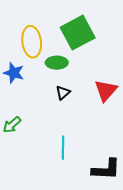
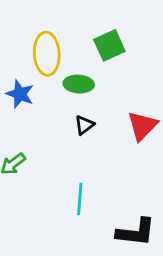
green square: (78, 33) -> (109, 45), size x0.7

